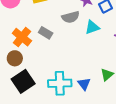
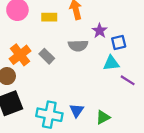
cyan triangle: (92, 27) -> (111, 63), moved
blue triangle: (84, 84) -> (77, 110), moved

